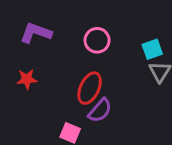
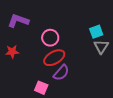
pink circle: (97, 40) -> (50, 38), moved
red ellipse: (90, 88) -> (54, 58), turned 35

